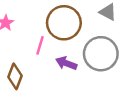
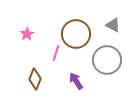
purple arrow: (66, 63) -> (76, 81), moved, turned 36

